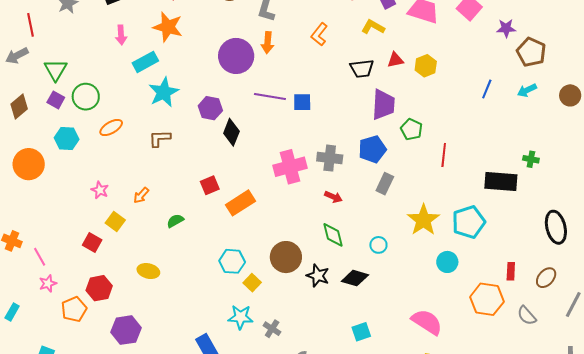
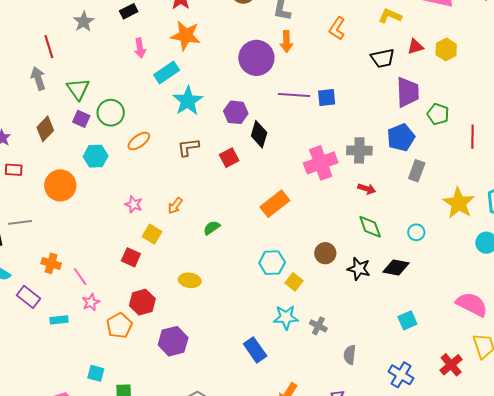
gray arrow: (17, 56) -> (38, 78), turned 105
red square: (210, 185) -> (229, 158), moved
brown circle: (286, 257) -> (325, 253), size x0.7
cyan rectangle: (12, 312) -> (59, 320), moved, turned 60

